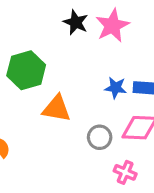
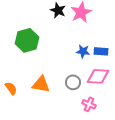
orange triangle: (57, 109) -> (41, 84), moved

